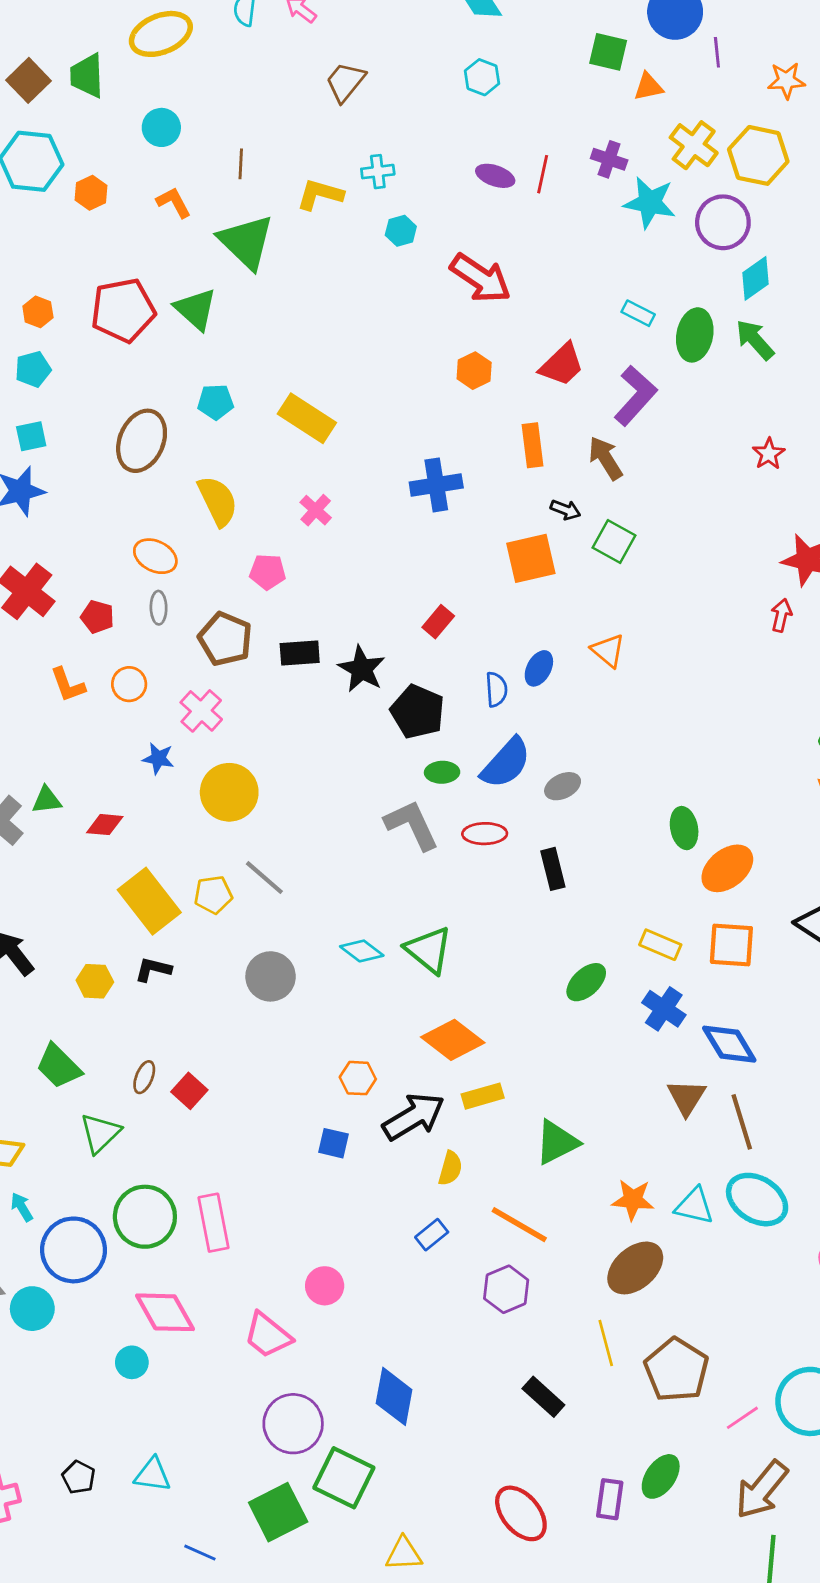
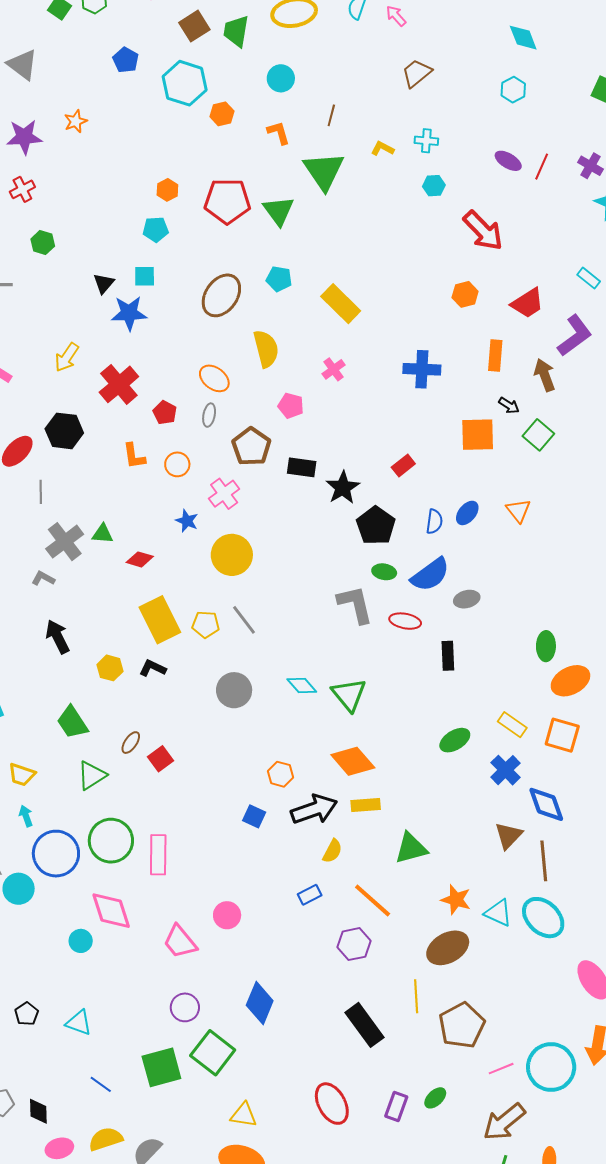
yellow L-shape: (320, 194) -> (382, 148), size x0.7
black rectangle: (543, 1397) -> (365, 1025), size x1.4
purple circle: (293, 1424) -> (185, 1007), size x0.7
green ellipse: (661, 1476) -> (435, 1098), size x0.7

